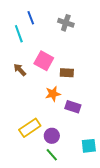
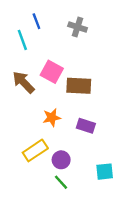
brown arrow: (20, 70) -> (24, 82), size x1.5
brown rectangle: (67, 73) -> (79, 86), size x1.5
orange star: (53, 94) -> (52, 118), moved

